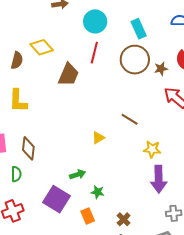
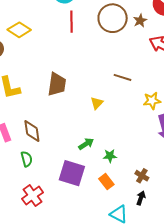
brown trapezoid: (69, 75) -> (57, 84), moved

